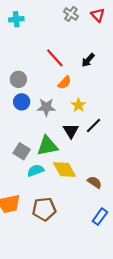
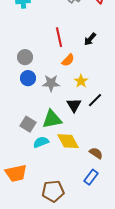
red line: (55, 58) -> (59, 37), turned 30
brown pentagon: (44, 209) -> (53, 191), moved
blue rectangle: (100, 217) -> (91, 177), moved

